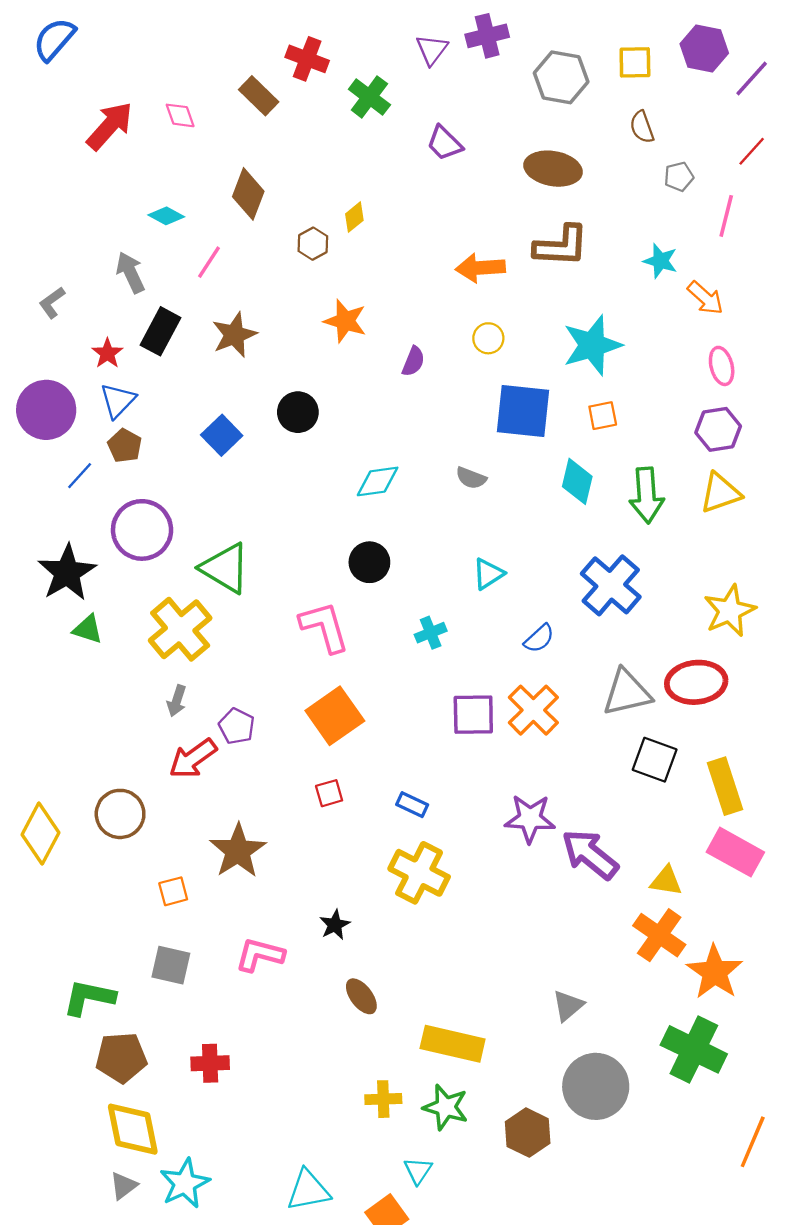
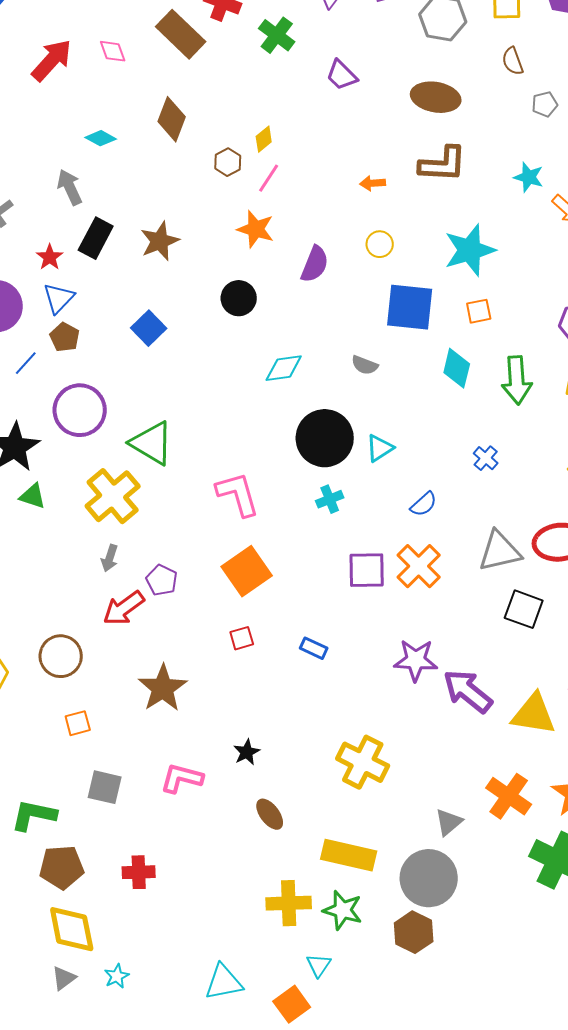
brown rectangle: (259, 96) -> (181, 34), size x1.4
pink line: (209, 262) -> (269, 178), moved
orange arrow: (480, 268) -> (373, 183), size x0.6
purple semicircle: (413, 361) -> (315, 264), size x1.4
black circle: (298, 412) -> (239, 298), moved
black circle: (369, 562) -> (325, 438), moved, size x1.6
blue cross: (611, 585) -> (486, 458), size x0.5
yellow cross: (419, 873) -> (363, 762), moved
yellow triangle: (666, 881) -> (534, 714), size x1.6
orange square: (173, 891) -> (78, 723), moved
orange cross: (659, 935) -> (509, 796), moved
gray circle: (596, 1086) -> (429, 878), moved
yellow cross: (383, 1099) -> (289, 903), size x1.4
cyan star: (185, 1183) -> (117, 976), size x0.6

